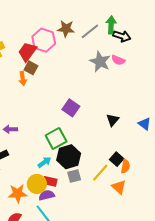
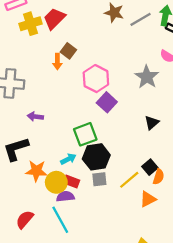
pink hexagon: (44, 40) -> (96, 79), moved
red trapezoid: (27, 52) -> (54, 19), moved
gray star: (100, 62) -> (147, 77), moved
orange triangle: (119, 187) -> (148, 199), turned 42
orange star: (18, 193) -> (36, 171), moved

